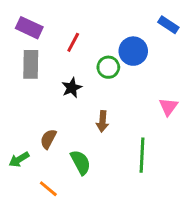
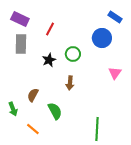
blue circle: (133, 51) -> (102, 38), moved
green circle: (108, 67) -> (73, 54), moved
green line: (142, 155) -> (97, 129), moved
green arrow: (19, 159) -> (13, 109), turned -80

